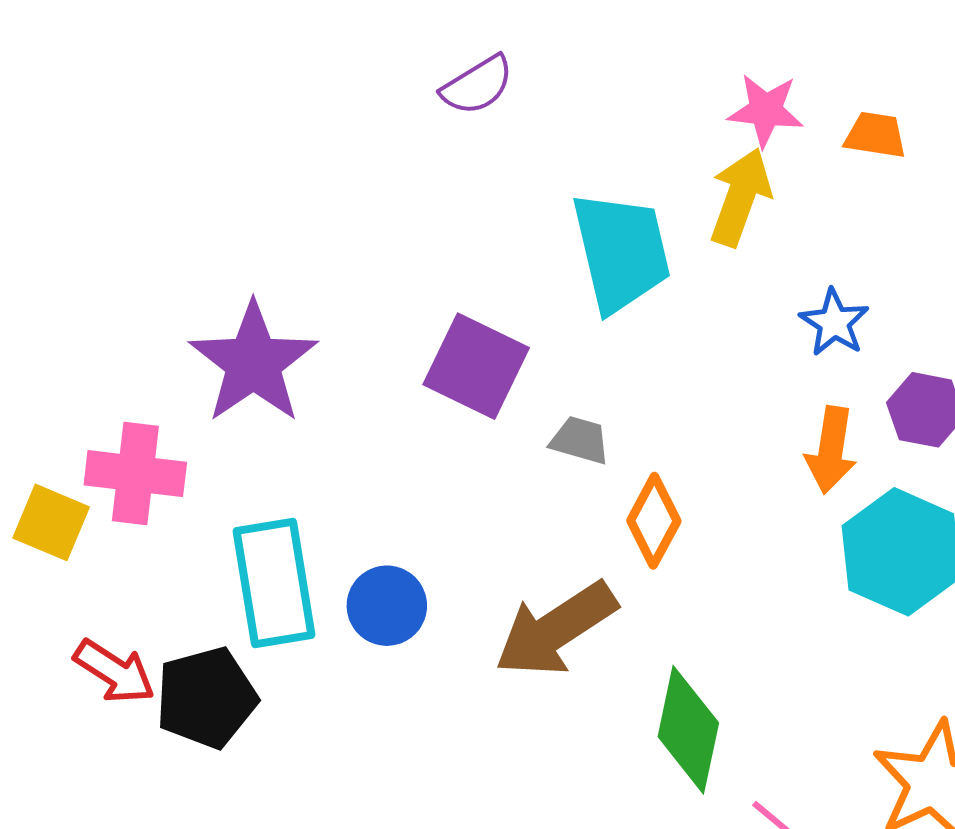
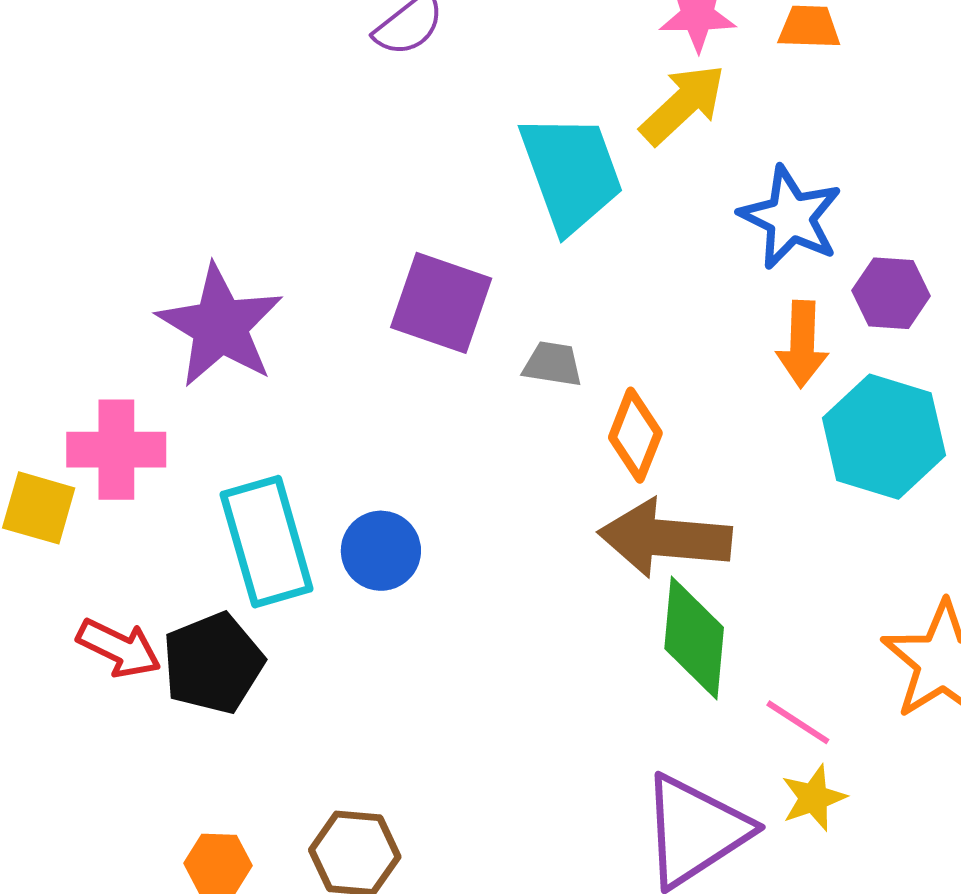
yellow arrow: (740, 197) -> (683, 104), turned 34
blue star: (834, 323) -> (791, 217), size x1.5
brown arrow: (556, 629) -> (665, 538), moved, turned 45

